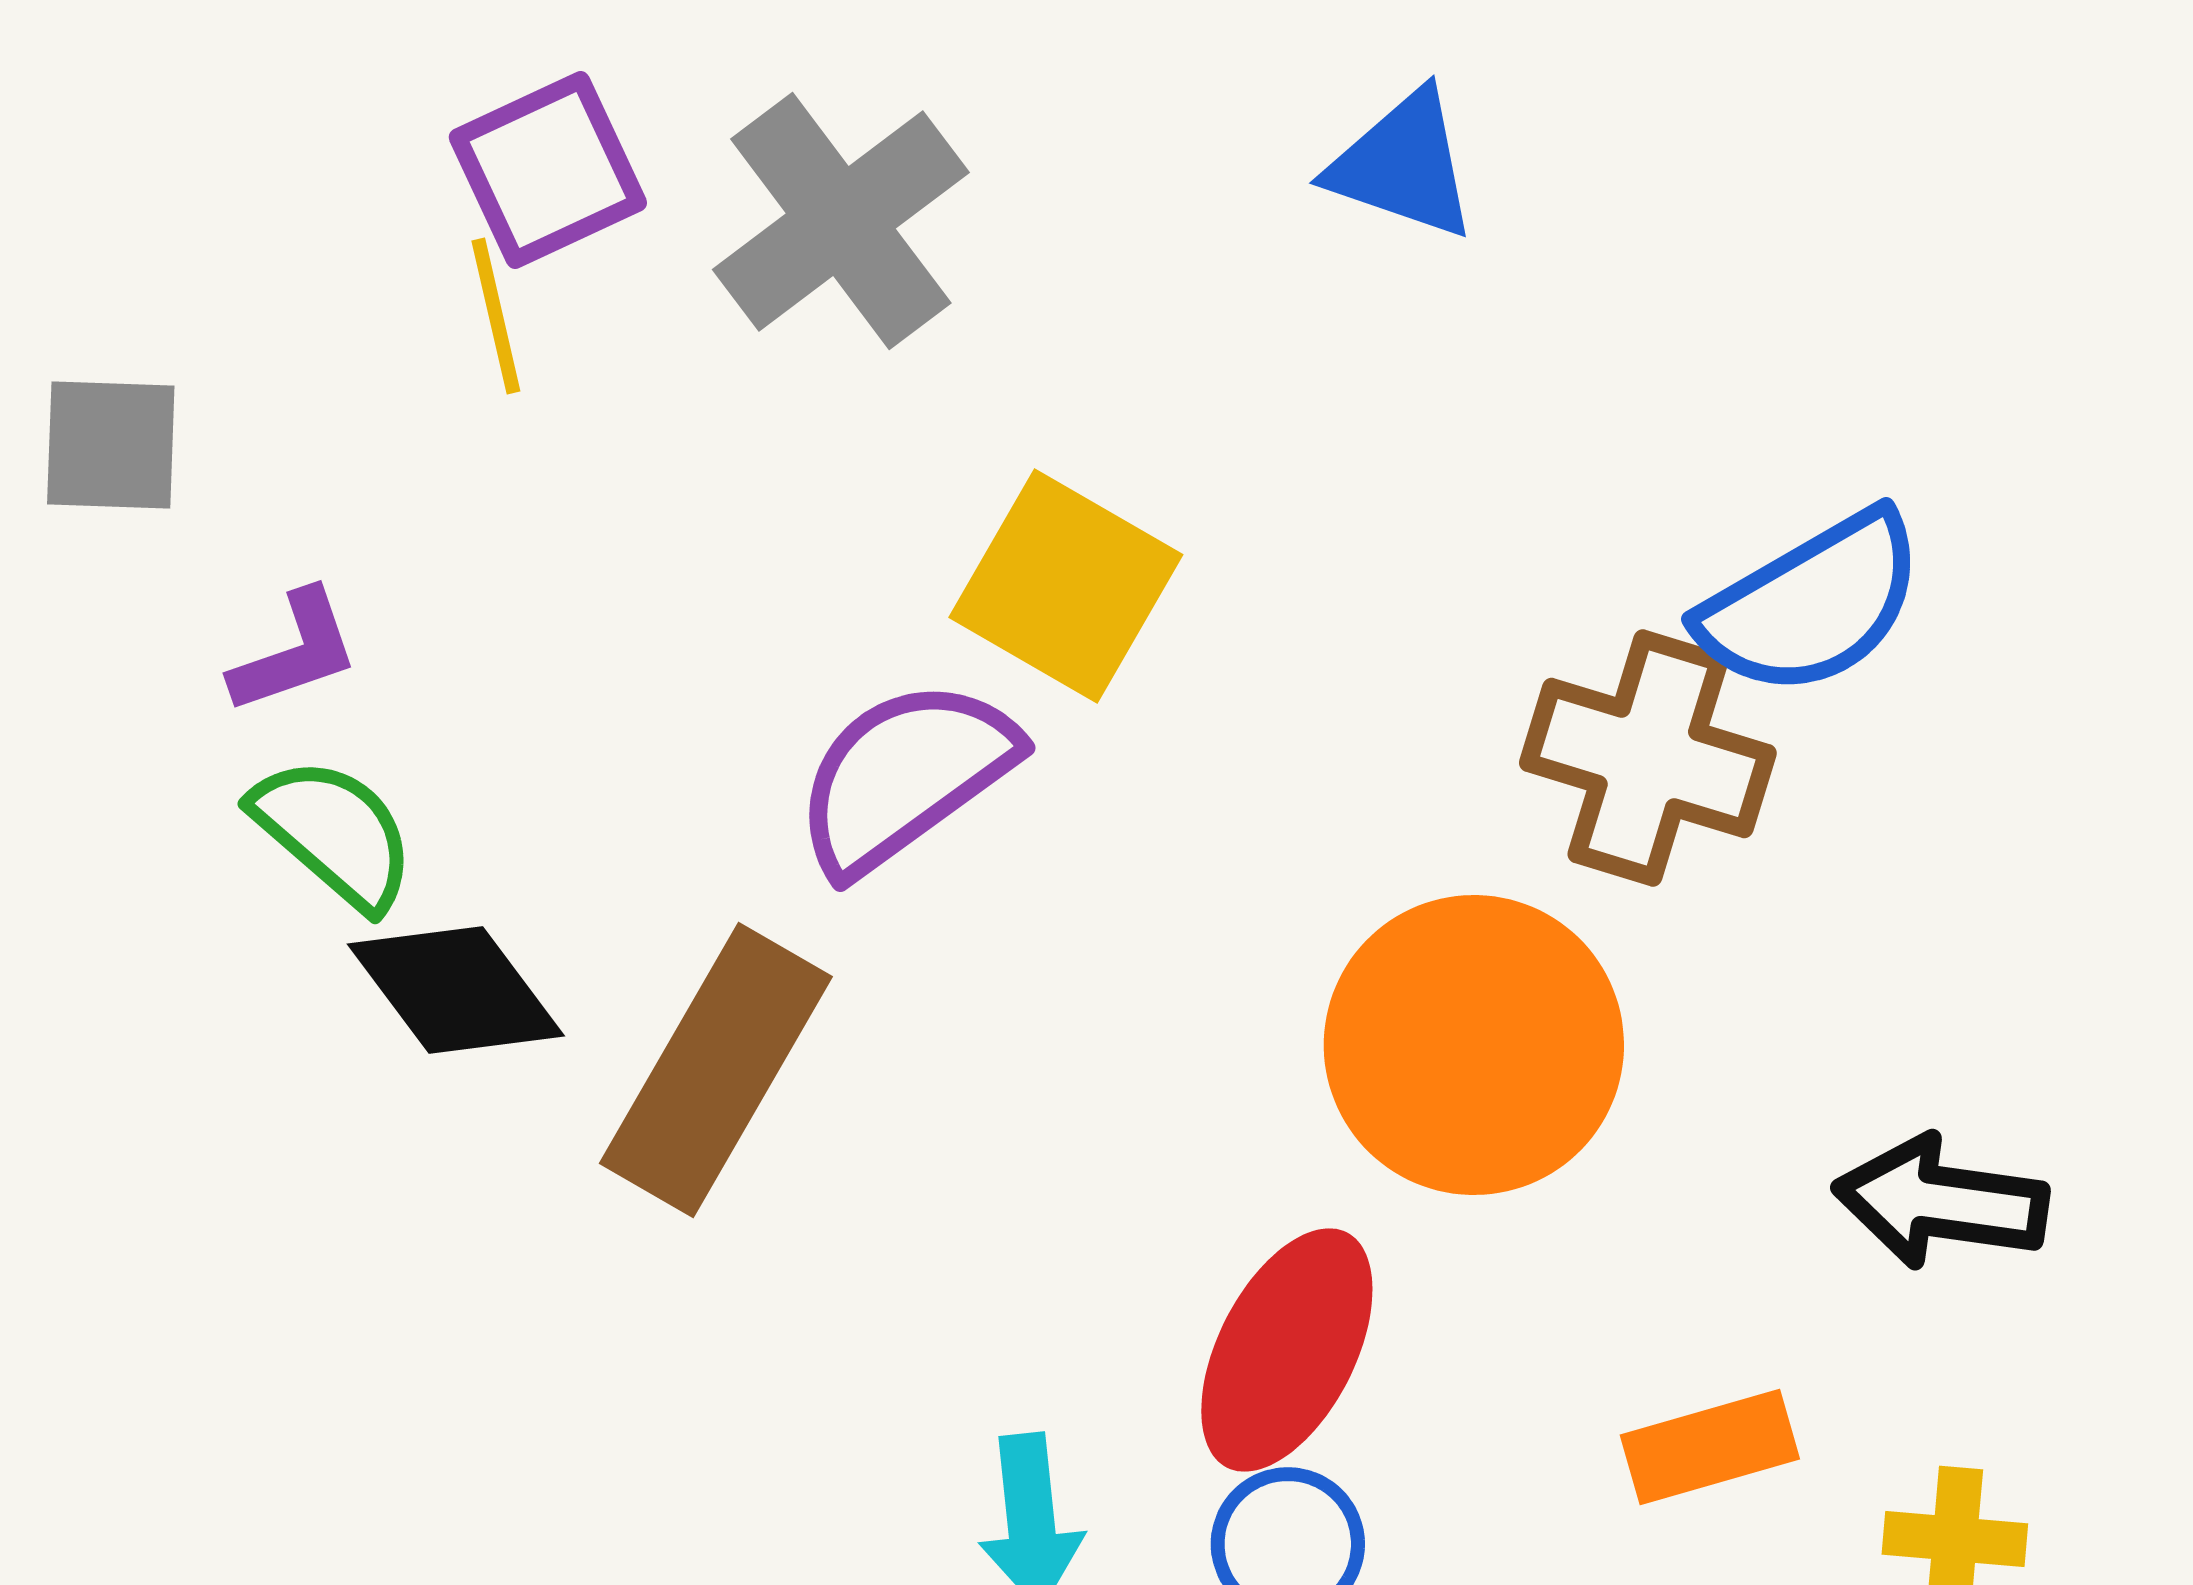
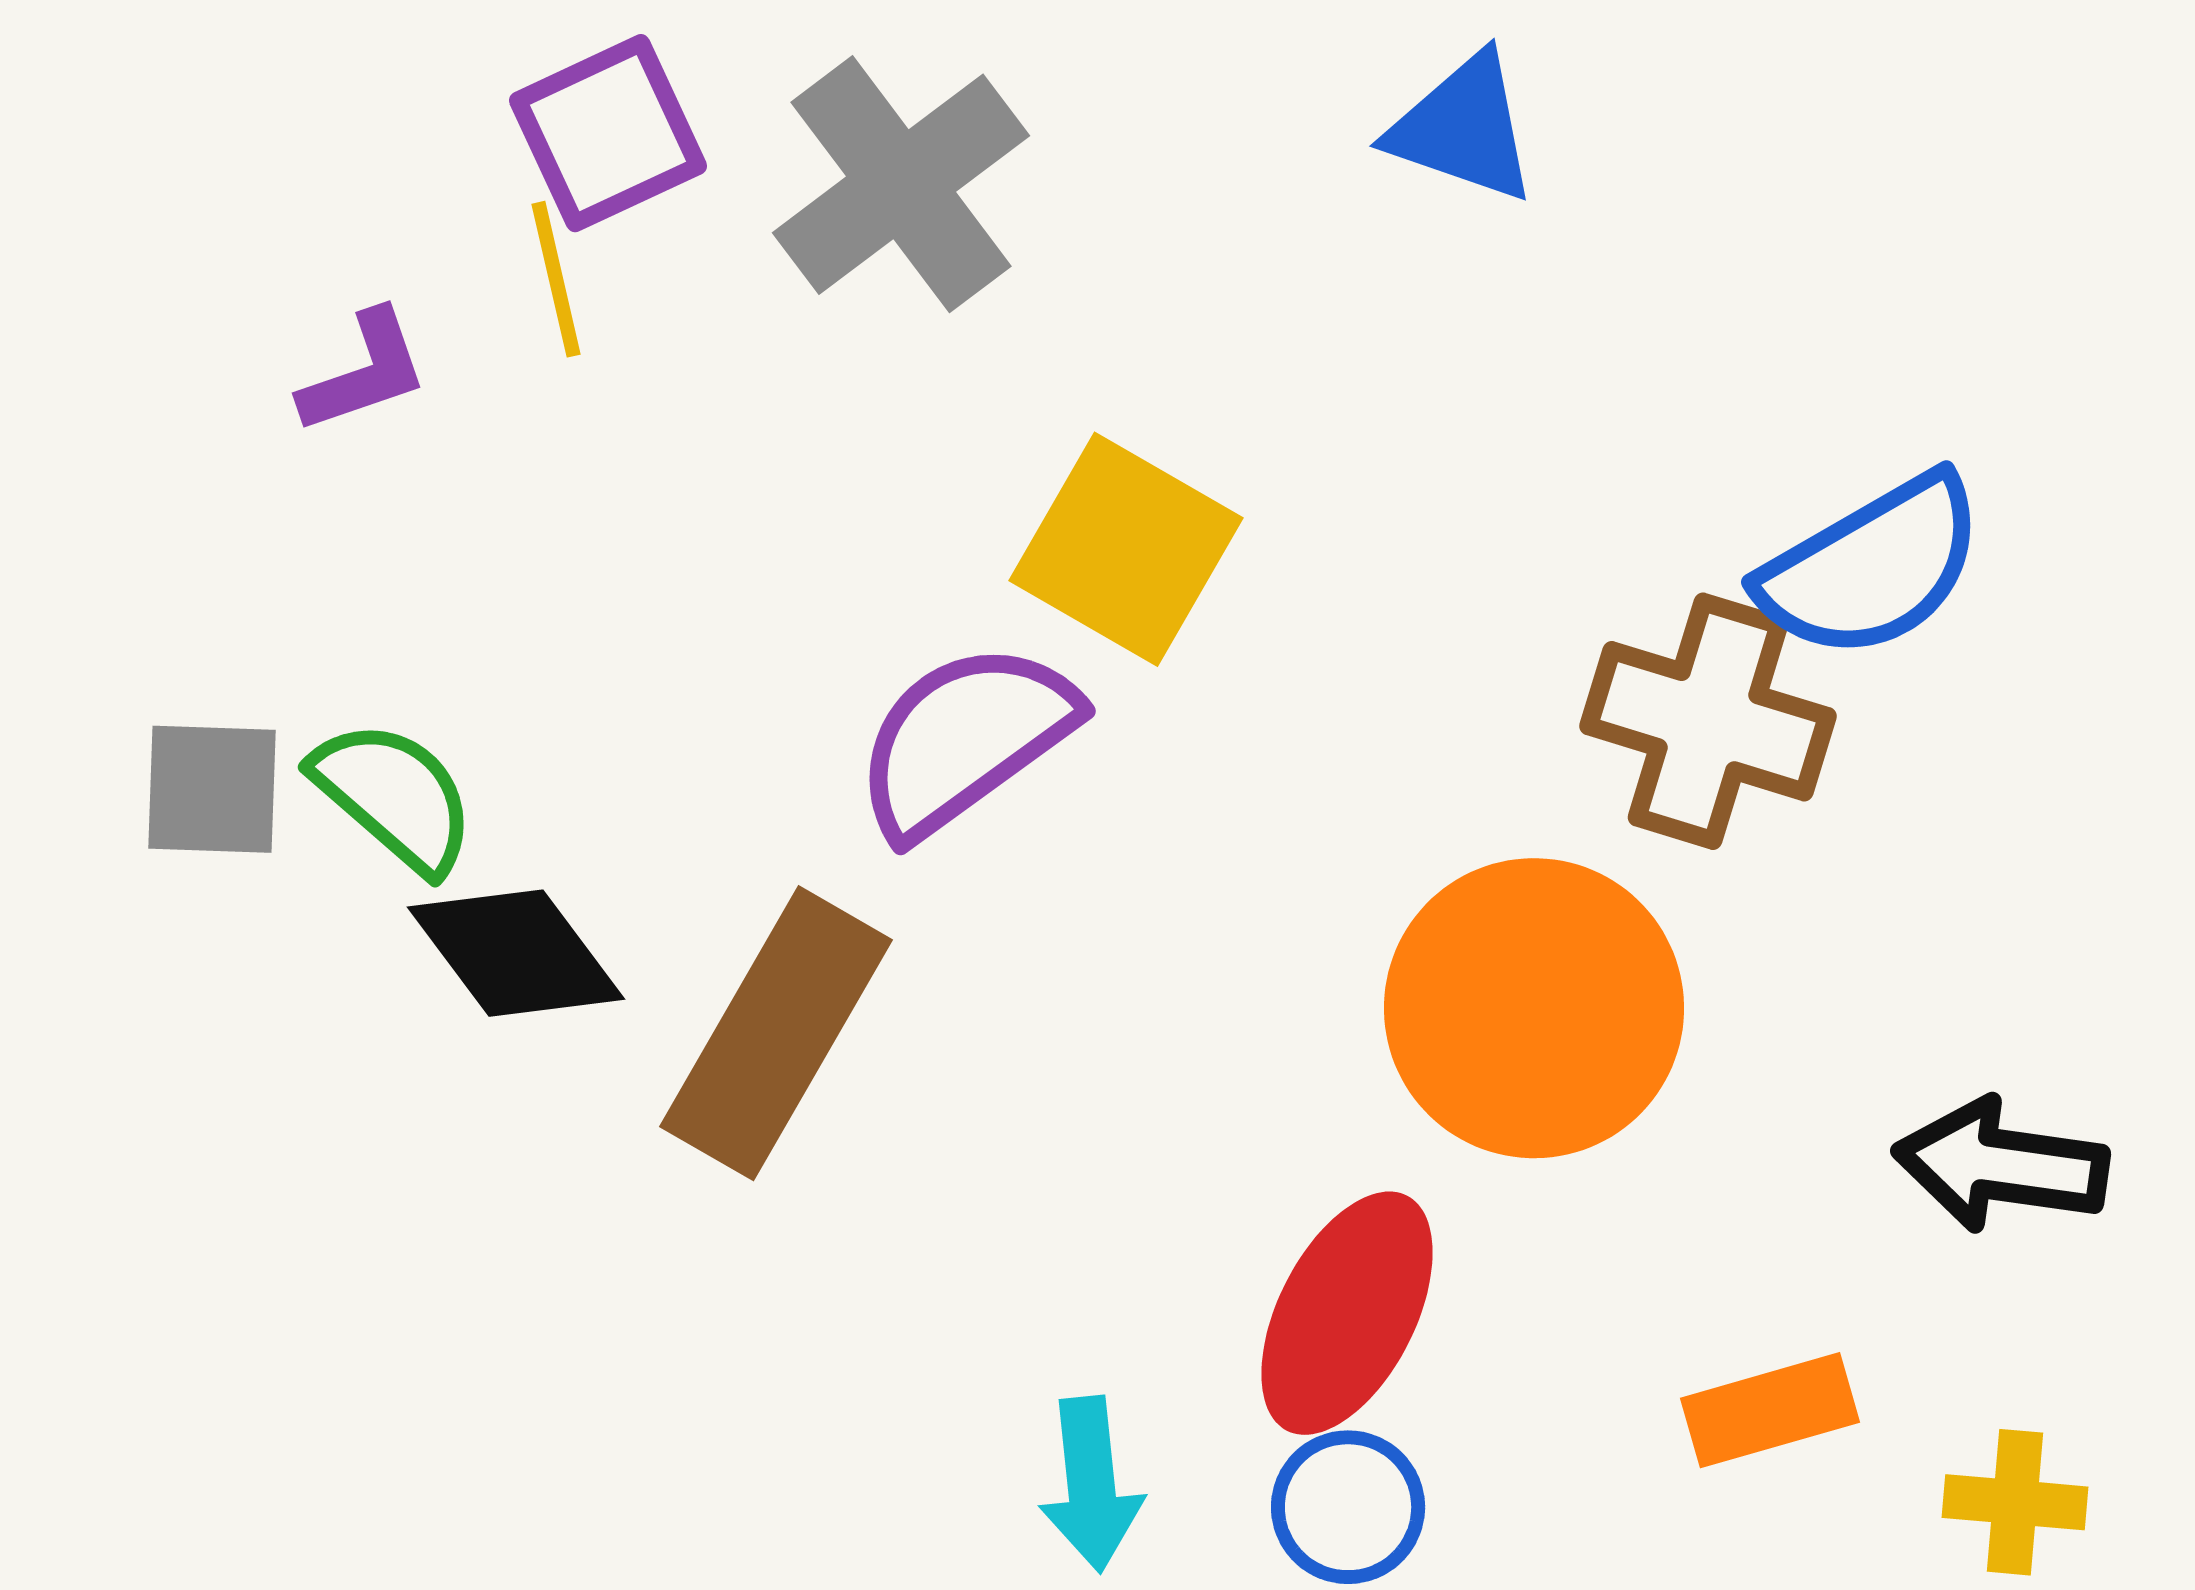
gray square: (111, 445) -> (212, 789), moved
purple L-shape: (295, 652) -> (364, 372), moved

